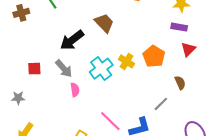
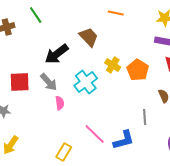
yellow cross: (127, 61) -> (113, 65), moved
red square: (34, 69) -> (20, 82), size x1.5
gray line: (161, 104) -> (145, 117), turned -49

